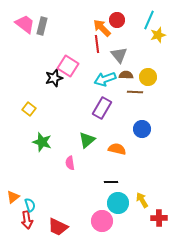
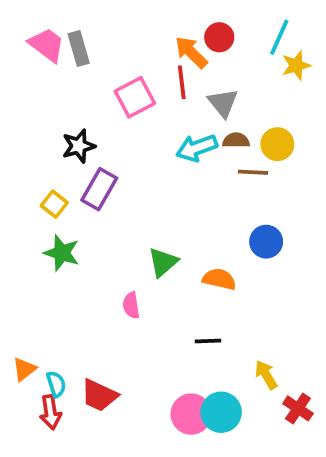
gray rectangle: (42, 26) -> (79, 49), turned -30
pink square: (68, 66) -> (135, 97), moved, turned 30
black star: (54, 78) -> (79, 146), moved
purple rectangle: (102, 108) -> (99, 189), moved
green star: (42, 142) -> (62, 253), moved
cyan circle: (118, 203) -> (221, 412), moved
red cross: (159, 218) -> (298, 408), turned 35
red trapezoid: (58, 227) -> (99, 395), moved

